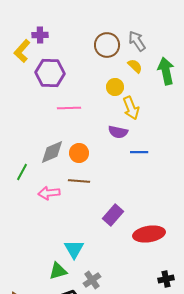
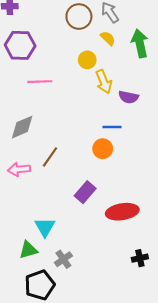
purple semicircle: (118, 132) -> (128, 97), moved
orange circle: (79, 153) -> (103, 149), moved
brown line: (79, 181) -> (50, 157), turned -60

